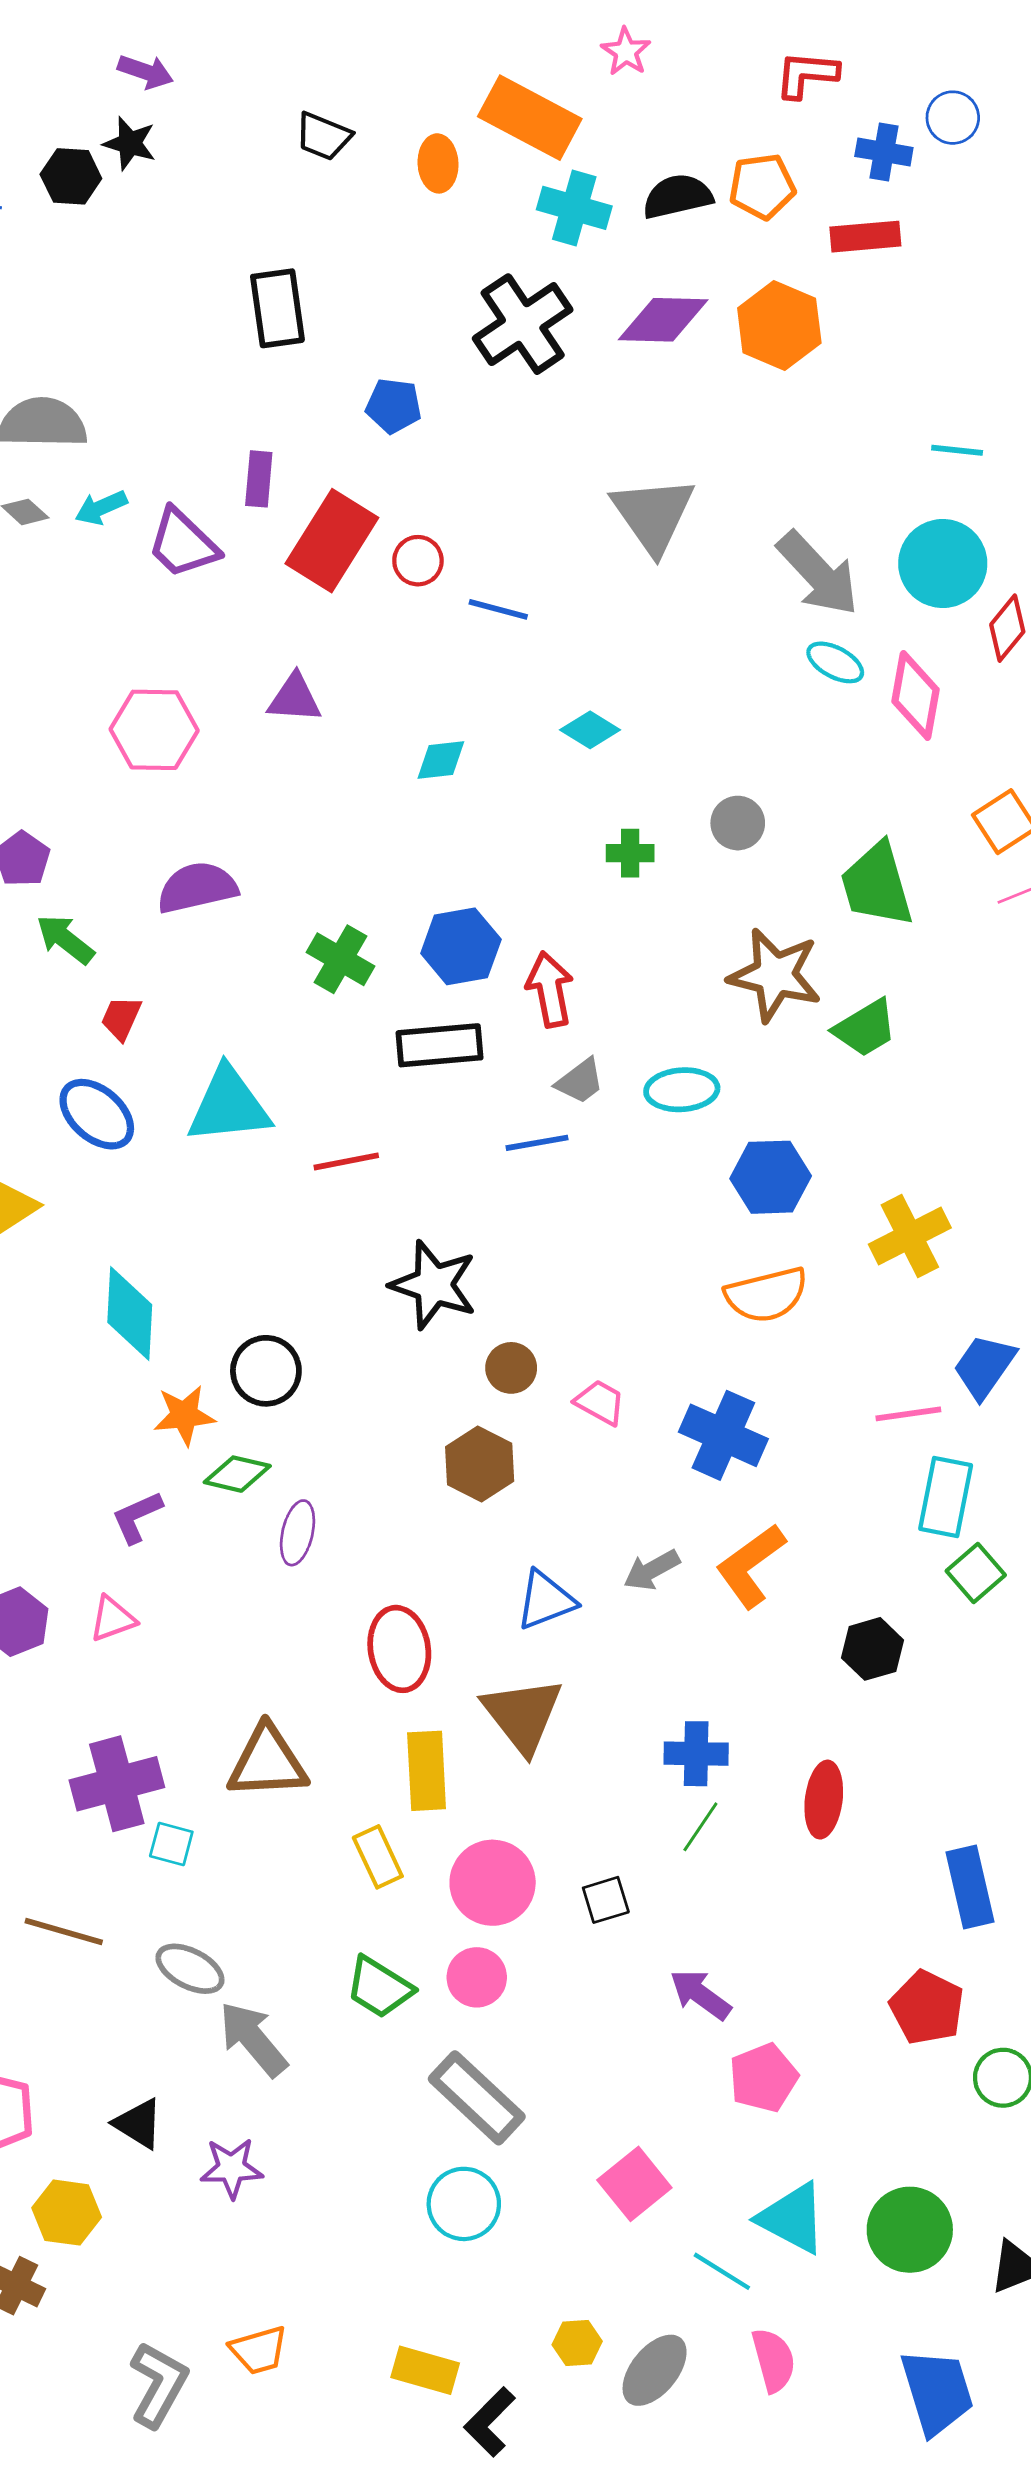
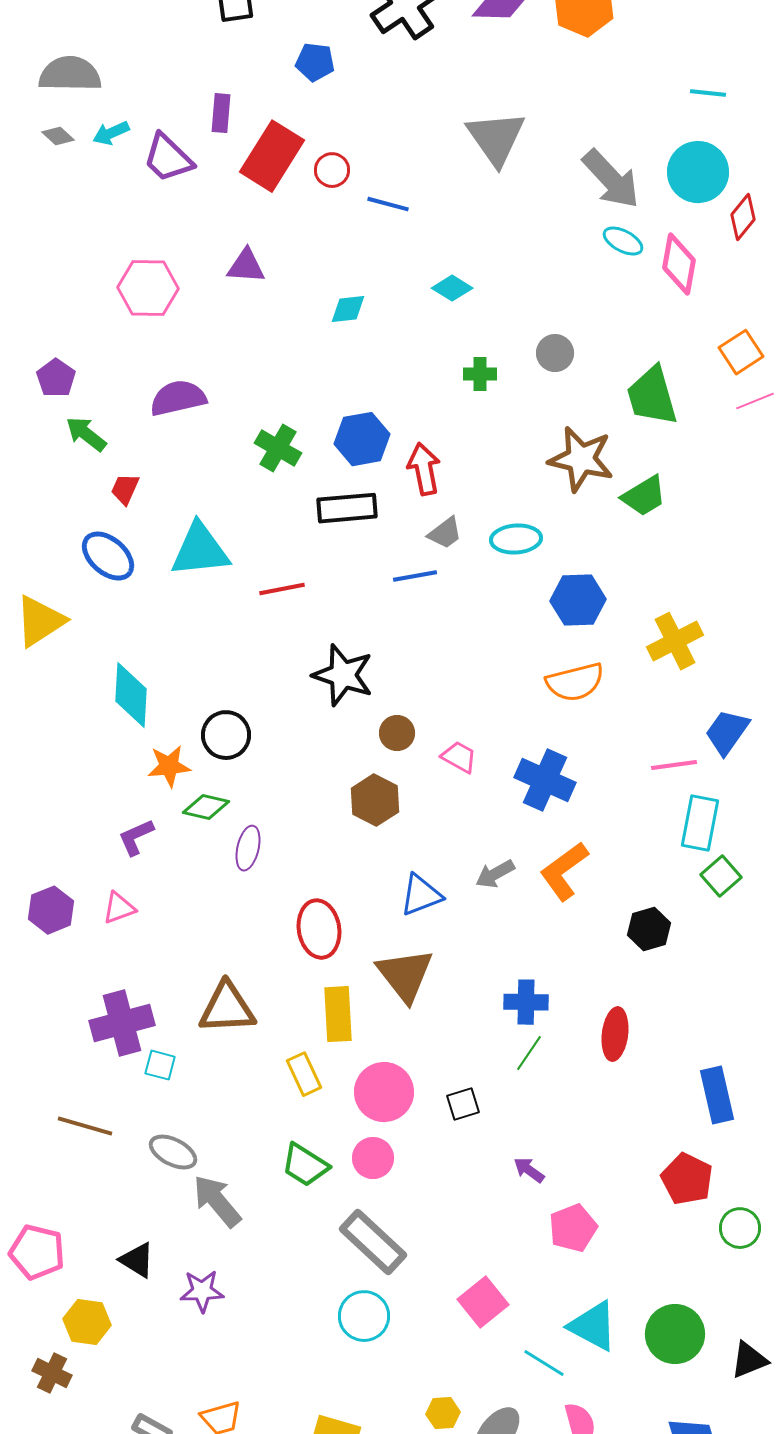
purple arrow: (700, 1995) -> (529, 1170), size x0.7

